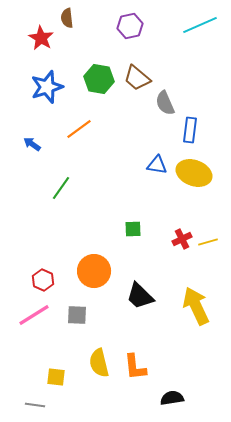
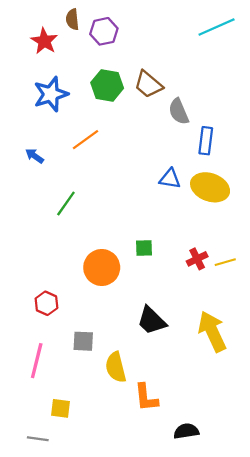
purple hexagon: (130, 26) -> (104, 31), moved
orange circle: (94, 271) -> (102, 268), moved
pink line: (34, 315) -> (37, 361), moved, turned -44
yellow semicircle: (99, 363) -> (116, 367), moved

